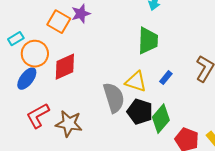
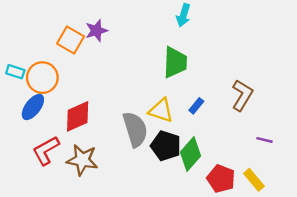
cyan rectangle: (16, 39) -> (15, 72), moved, turned 49
red diamond: (65, 67) -> (78, 116), moved

